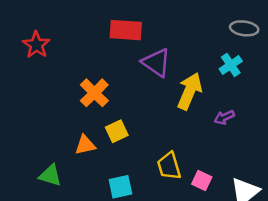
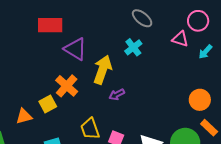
gray ellipse: (244, 28) -> (142, 18), turned 35
orange cross: (94, 93) -> (67, 86), moved
purple arrow: (224, 117) -> (117, 94), moved

